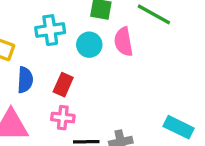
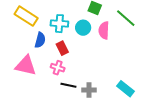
cyan cross: (50, 30) -> (59, 24), moved
red rectangle: (63, 85) -> (62, 48), turned -64

